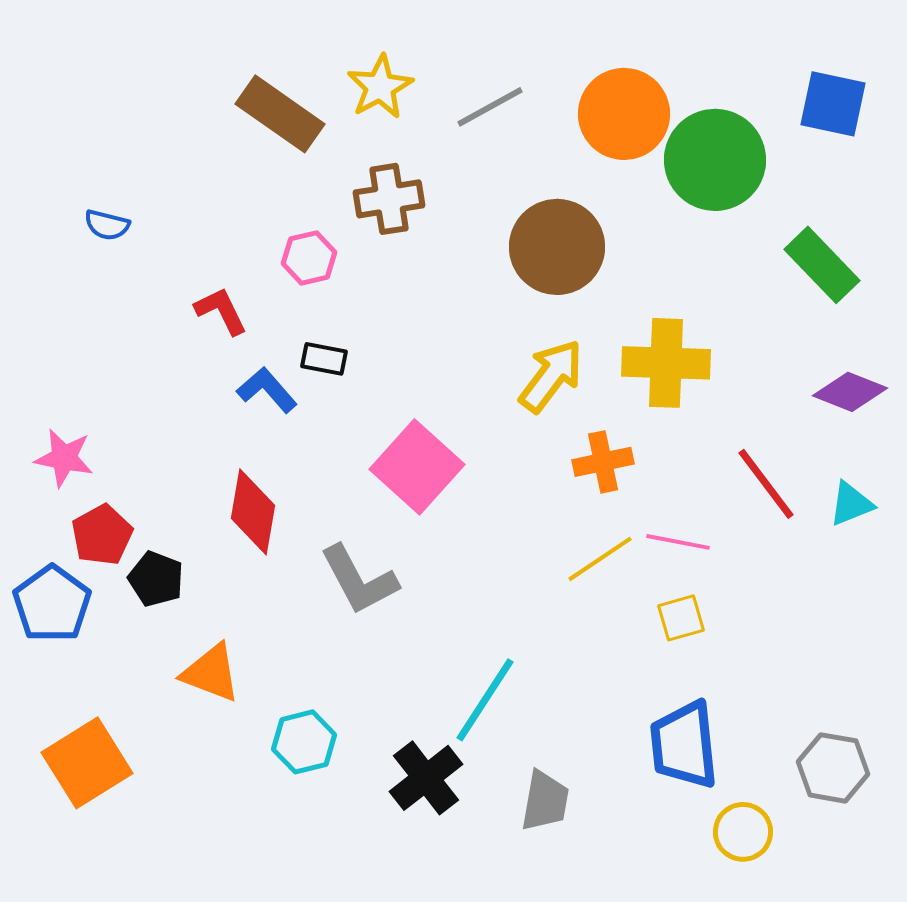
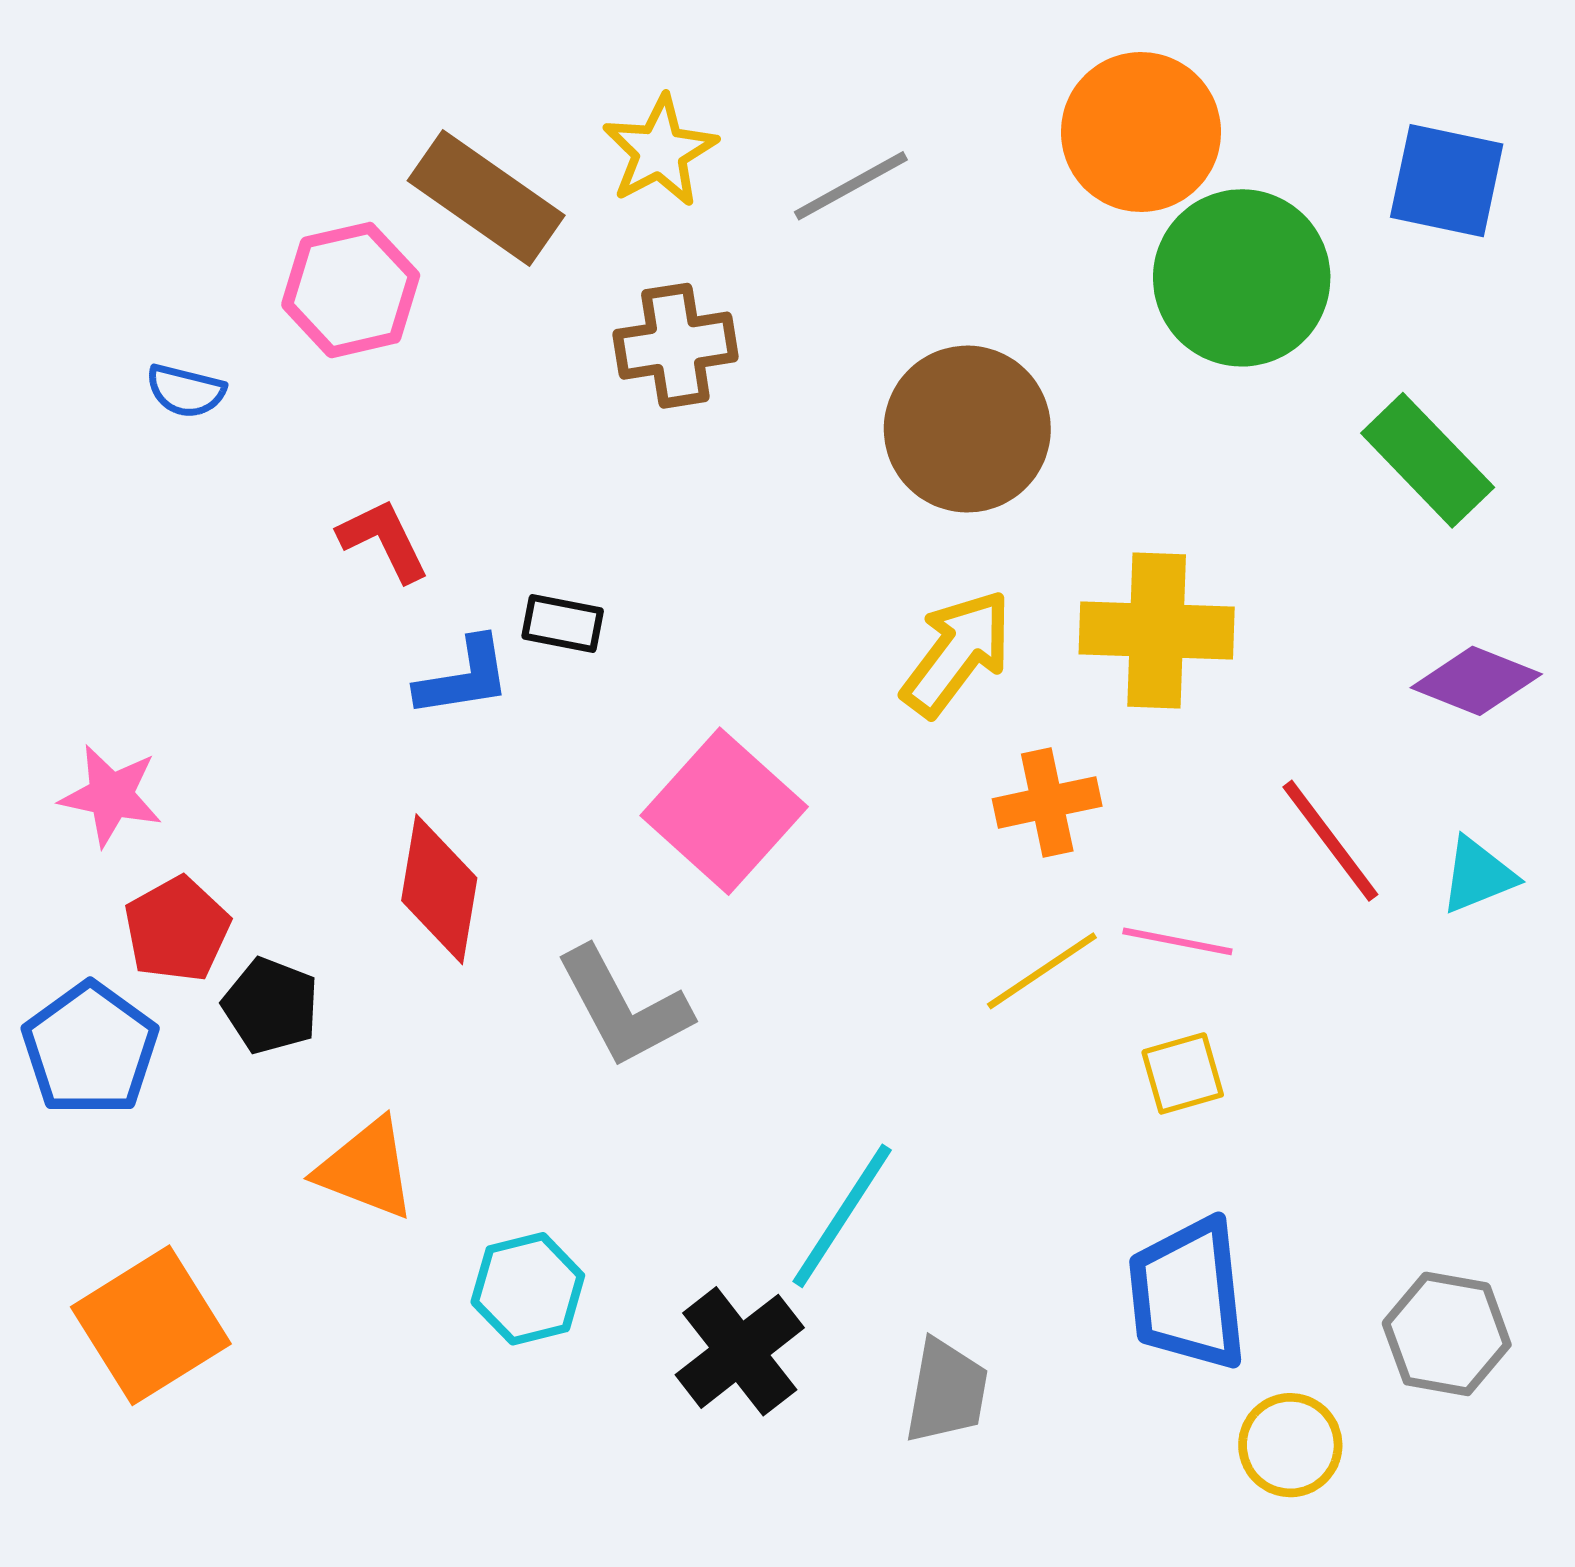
orange circle: (624, 114) -> (1141, 132), moved
pink hexagon: (309, 258) -> (351, 290), moved, size x1.4
blue L-shape: (267, 390) -> (464, 677), turned 122

